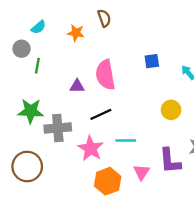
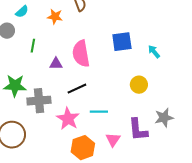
blue square: (152, 61) -> (122, 42), size x1.5
green line: (37, 66) -> (33, 46), moved

